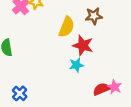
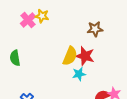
yellow semicircle: (67, 27) -> (70, 56), moved

